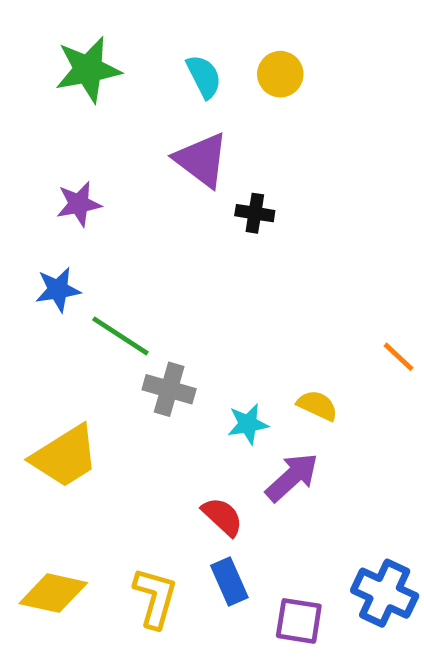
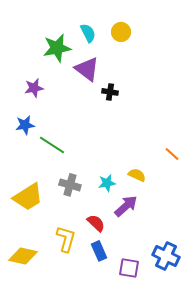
green star: (88, 69) -> (57, 48), moved
gray cross: (169, 389) -> (70, 185), moved
yellow L-shape: (155, 598) -> (66, 239), moved

